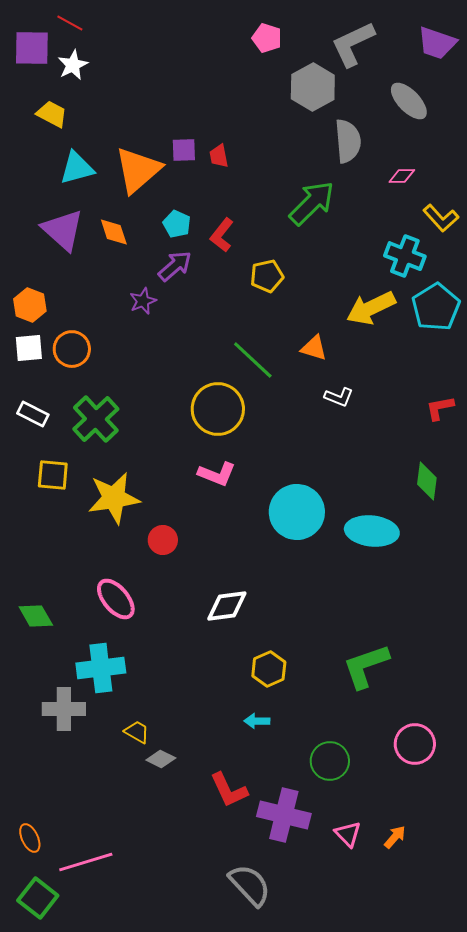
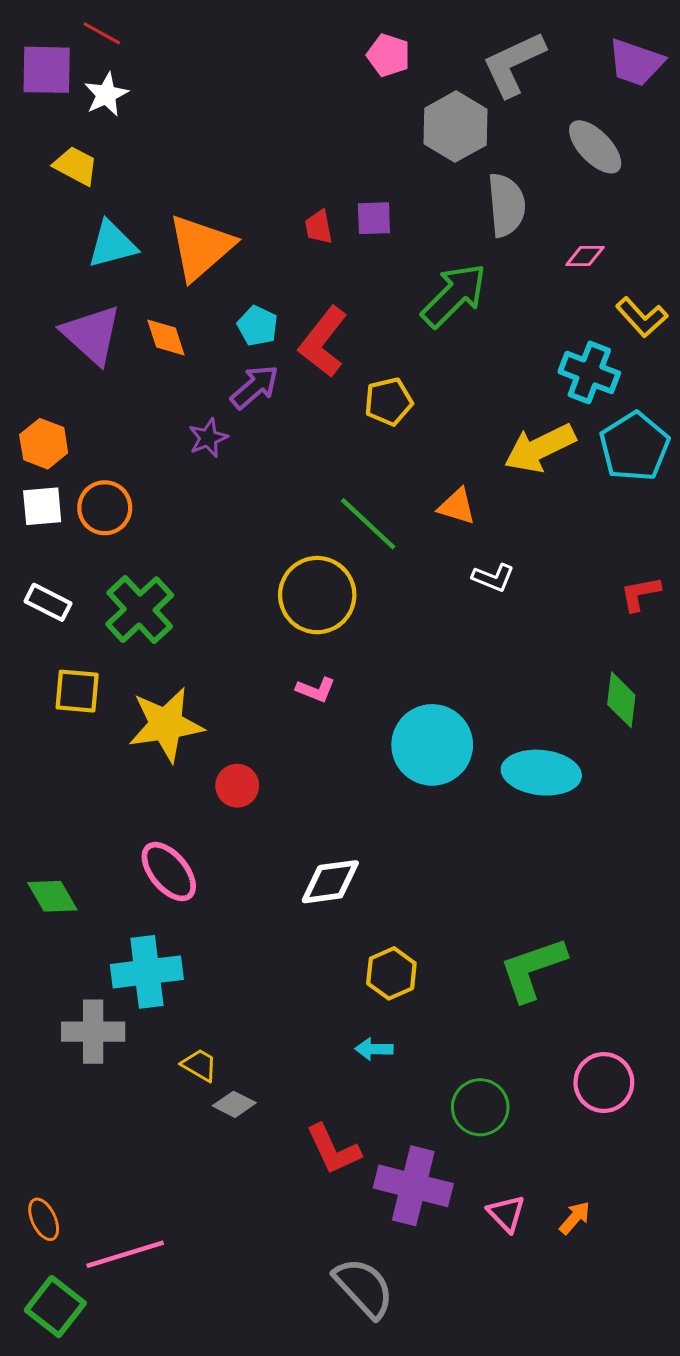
purple square: (184, 150) -> (374, 218), moved
red L-shape: (222, 235) -> (323, 342), size x1.4
pink L-shape: (217, 474) -> (316, 690), size x0.7

